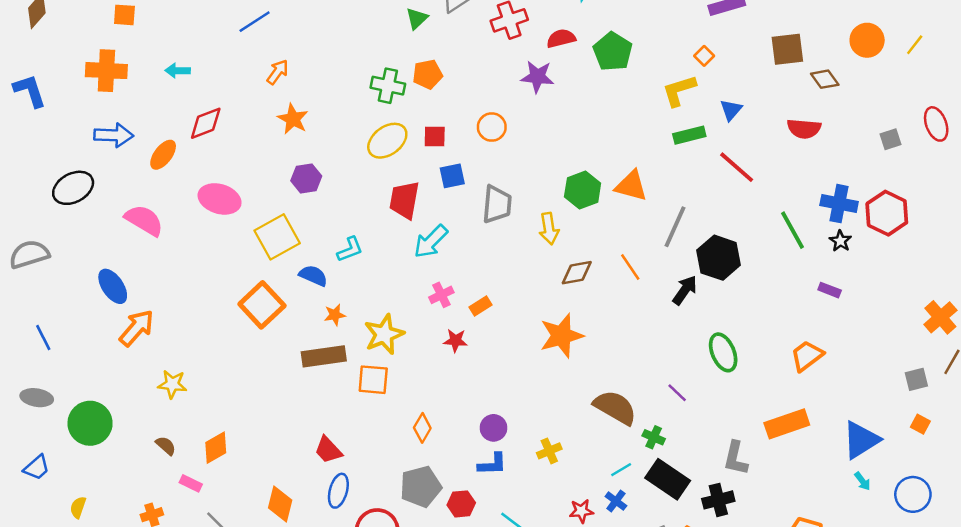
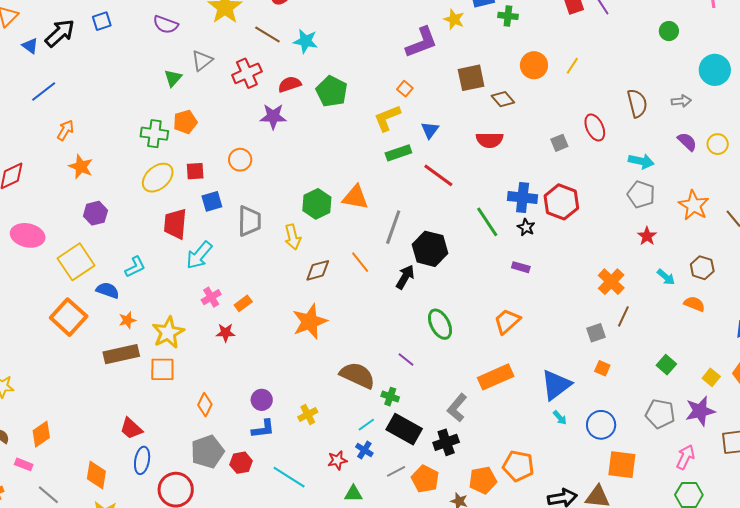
gray L-shape: (736, 458) -> (457, 408), turned 32

